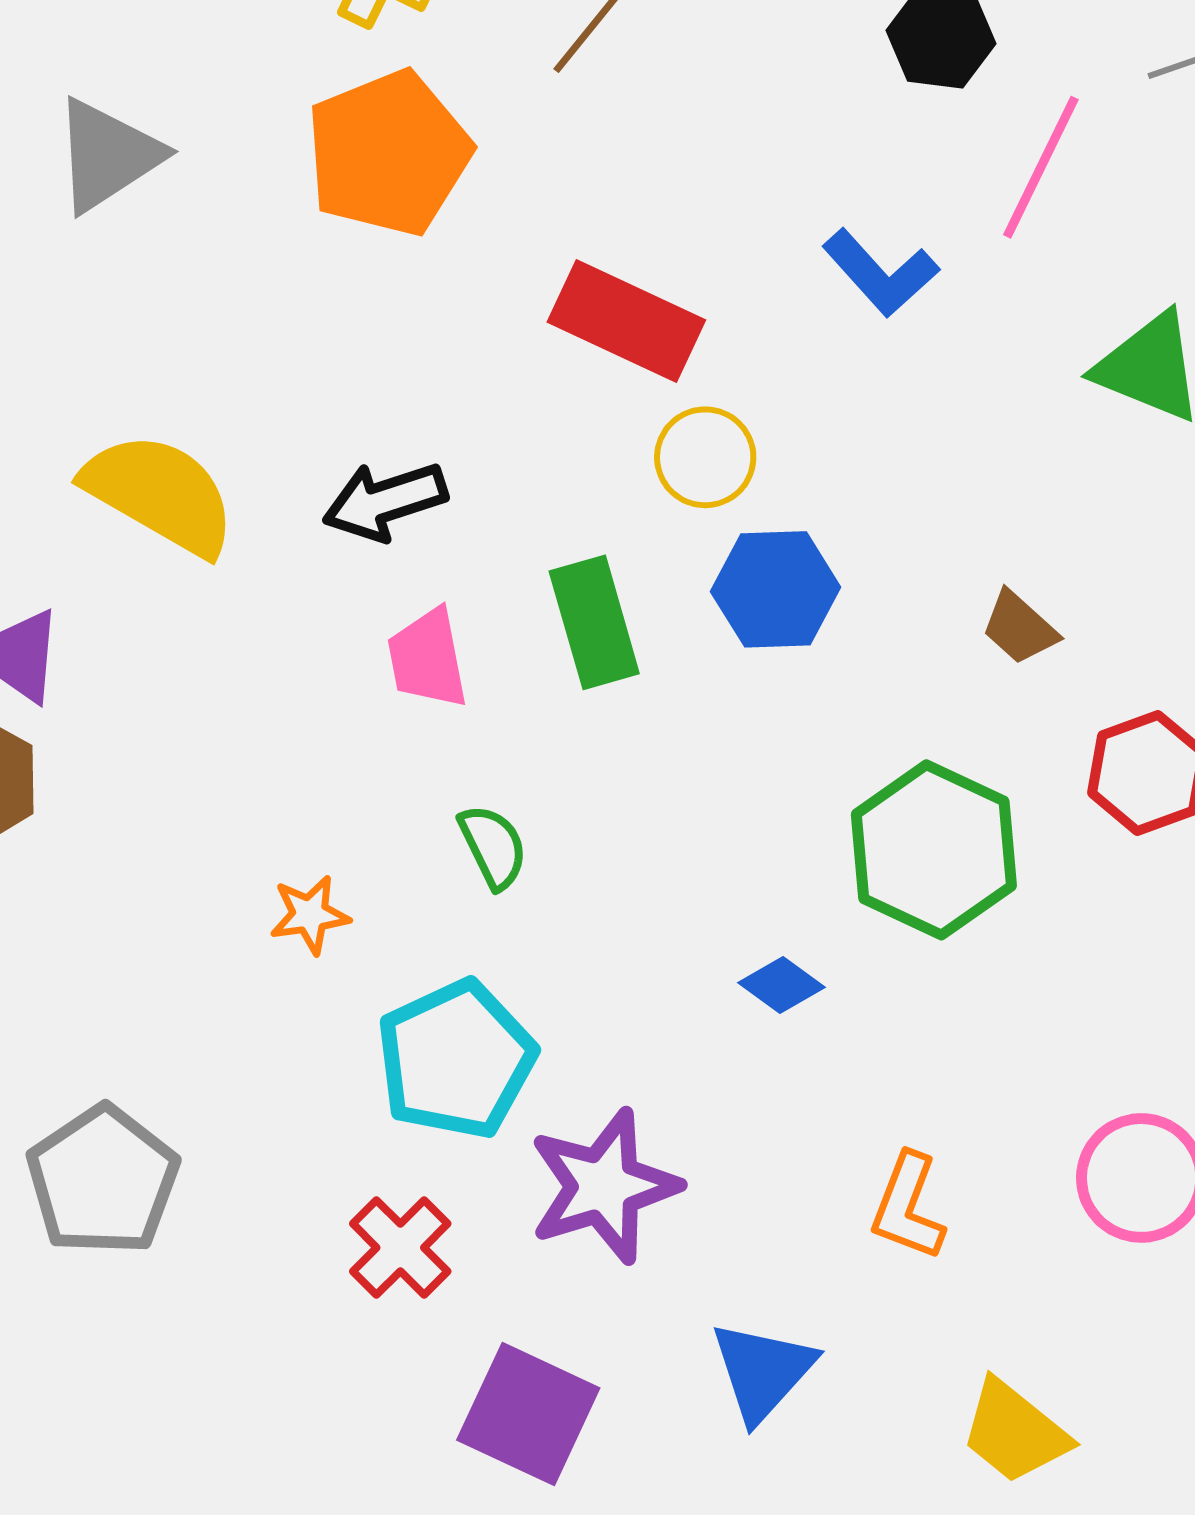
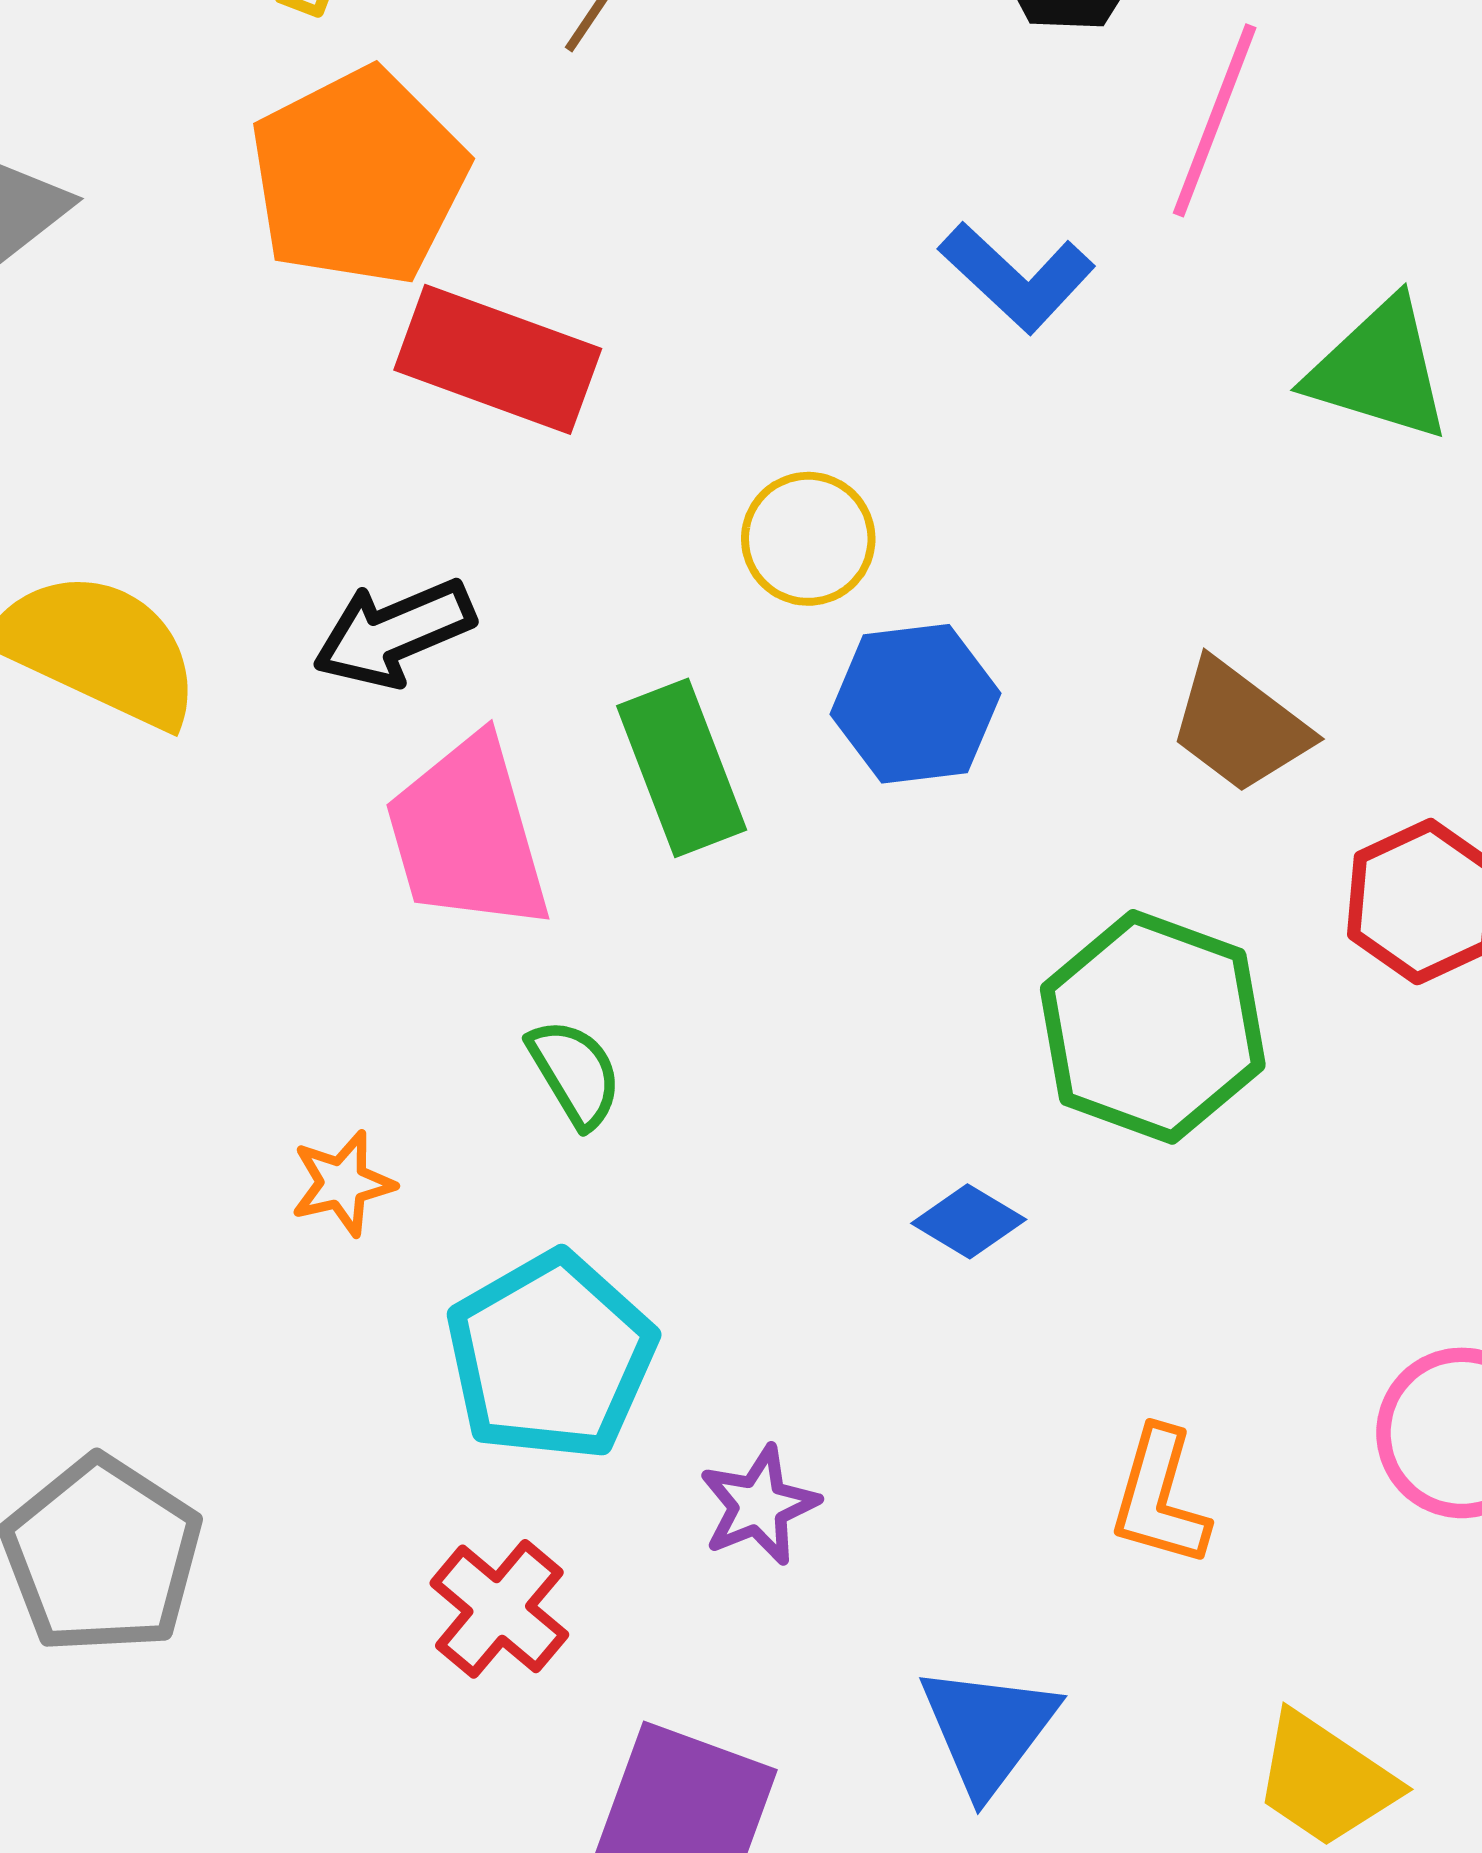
red rectangle: (626, 321) -> (498, 359), moved
brown trapezoid: (1020, 628) -> (1240, 726), size x1.4
pink trapezoid: (428, 659) -> (468, 834), size x1.5
purple star: (604, 1186) -> (759, 1505), size x0.6

